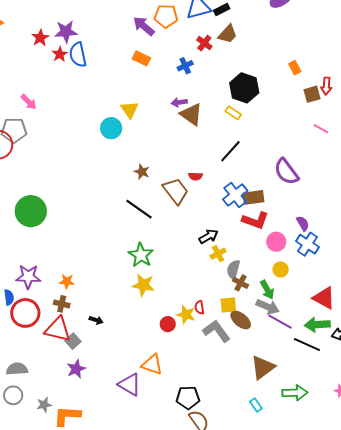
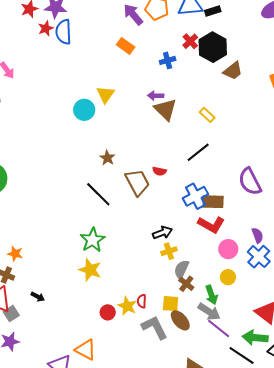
brown trapezoid: (228, 34) -> (233, 71), moved
black hexagon: (244, 88) -> (213, 47), moved

